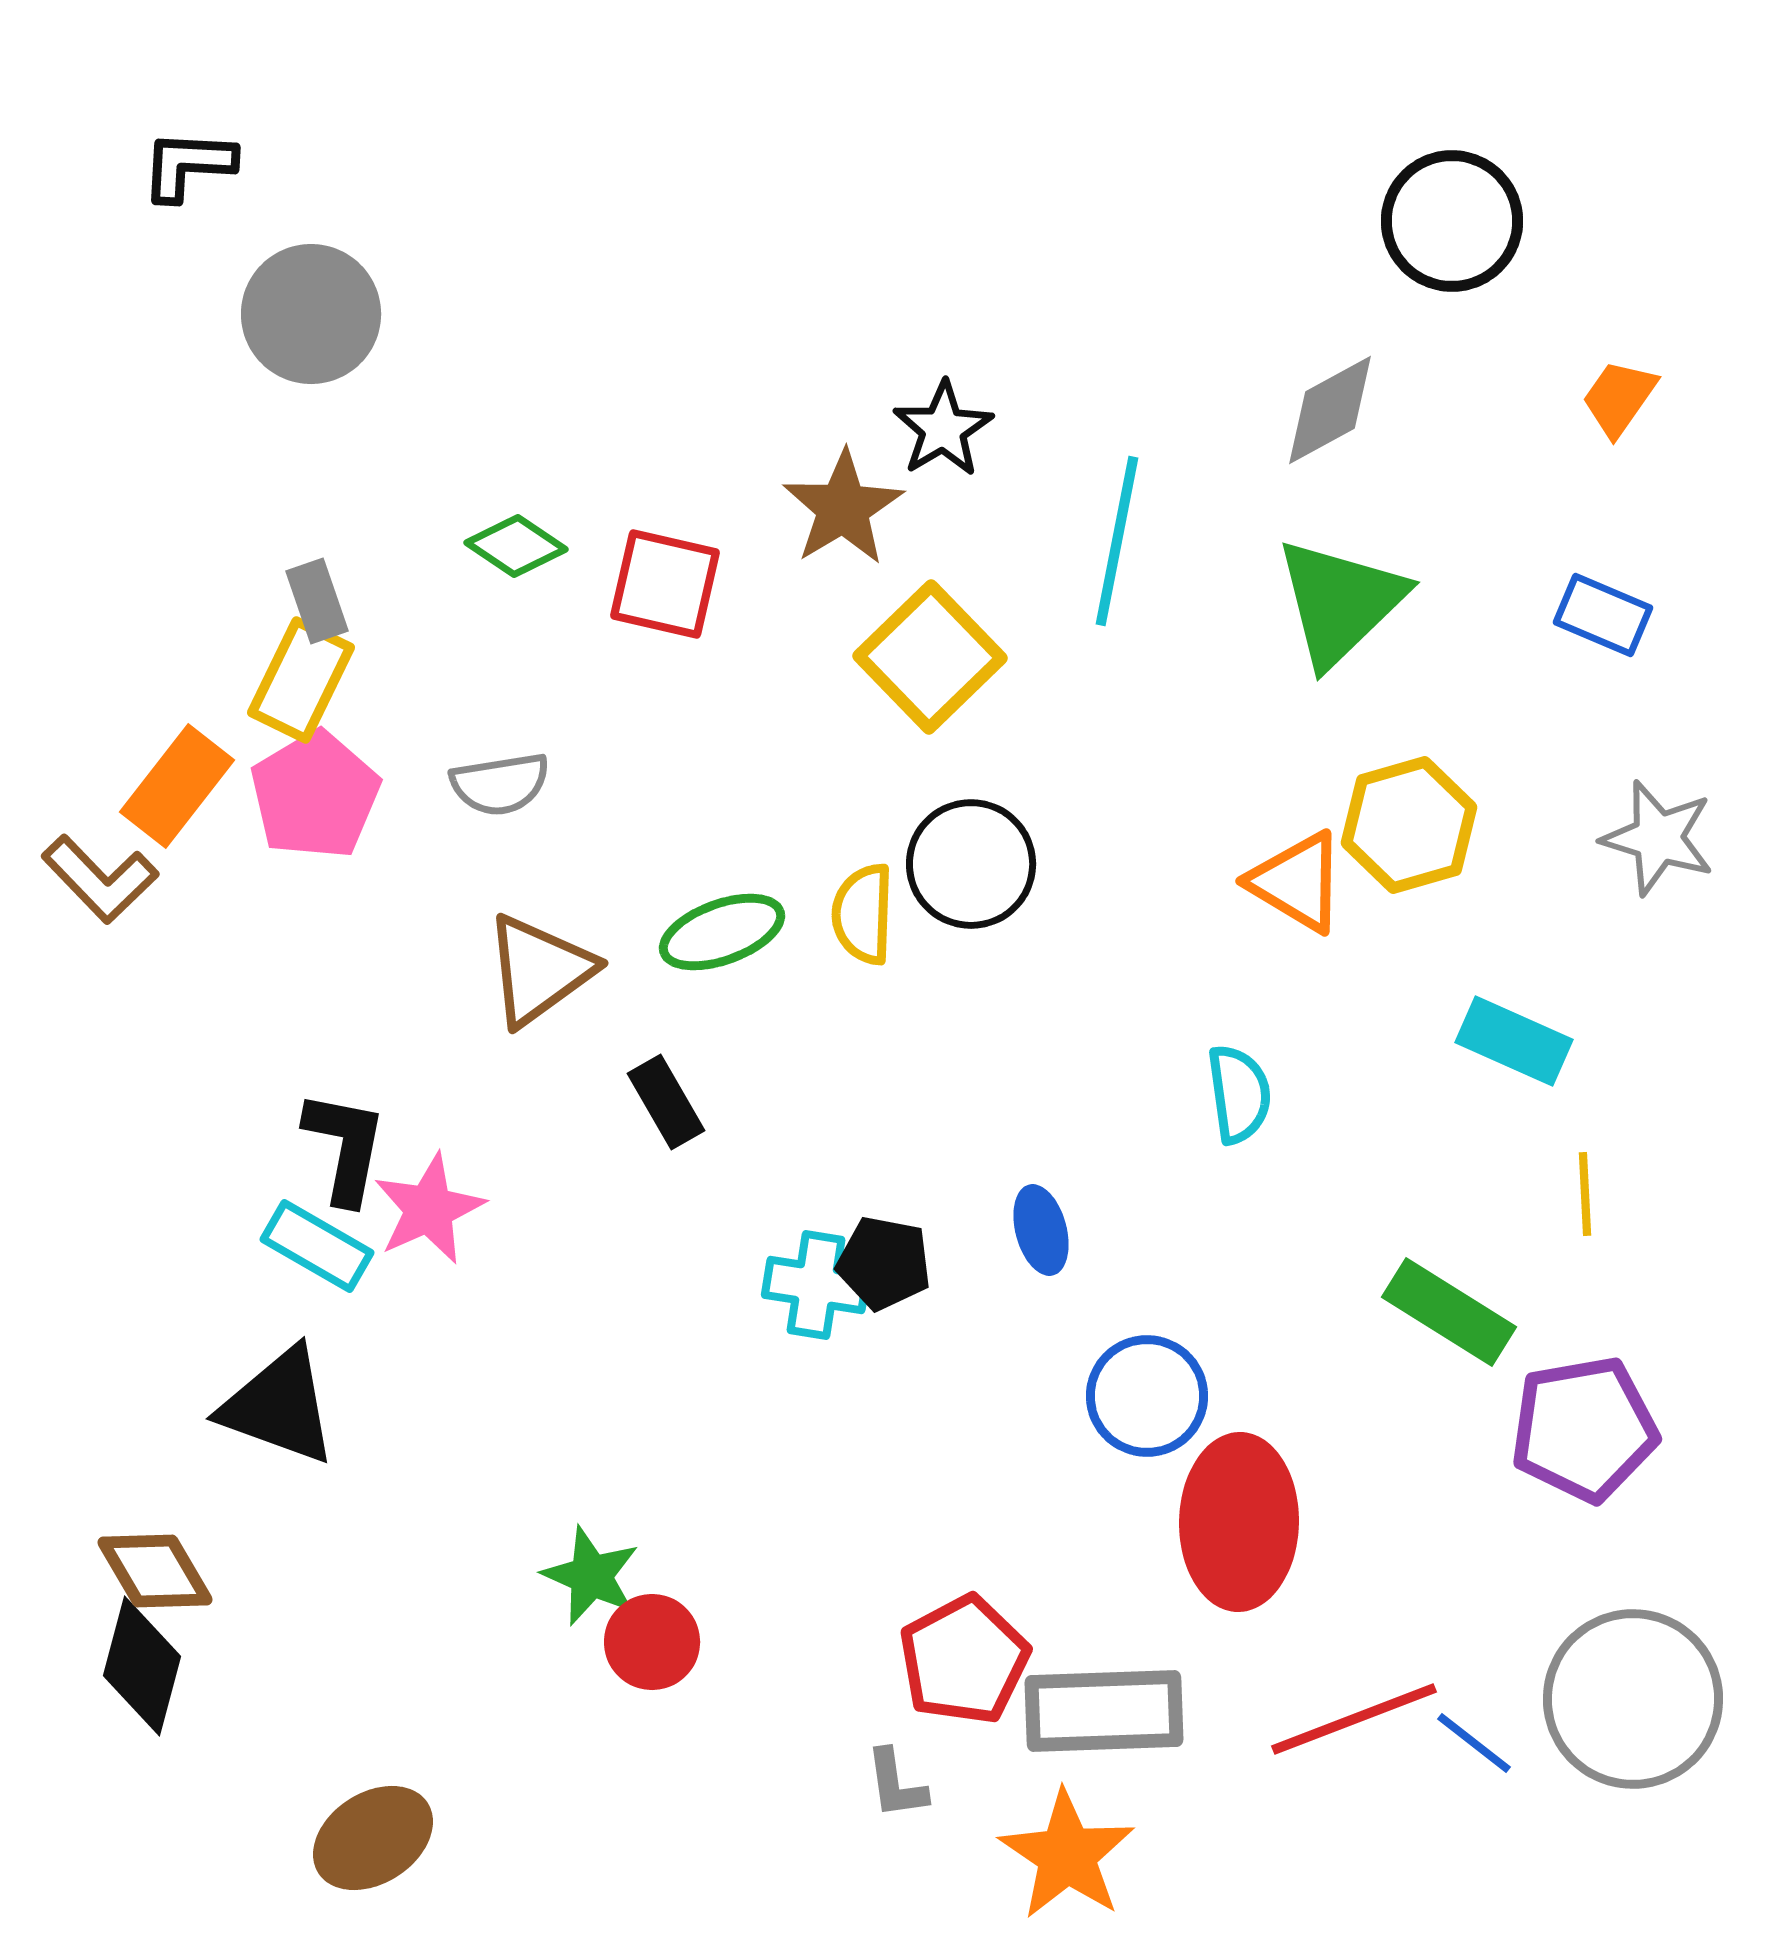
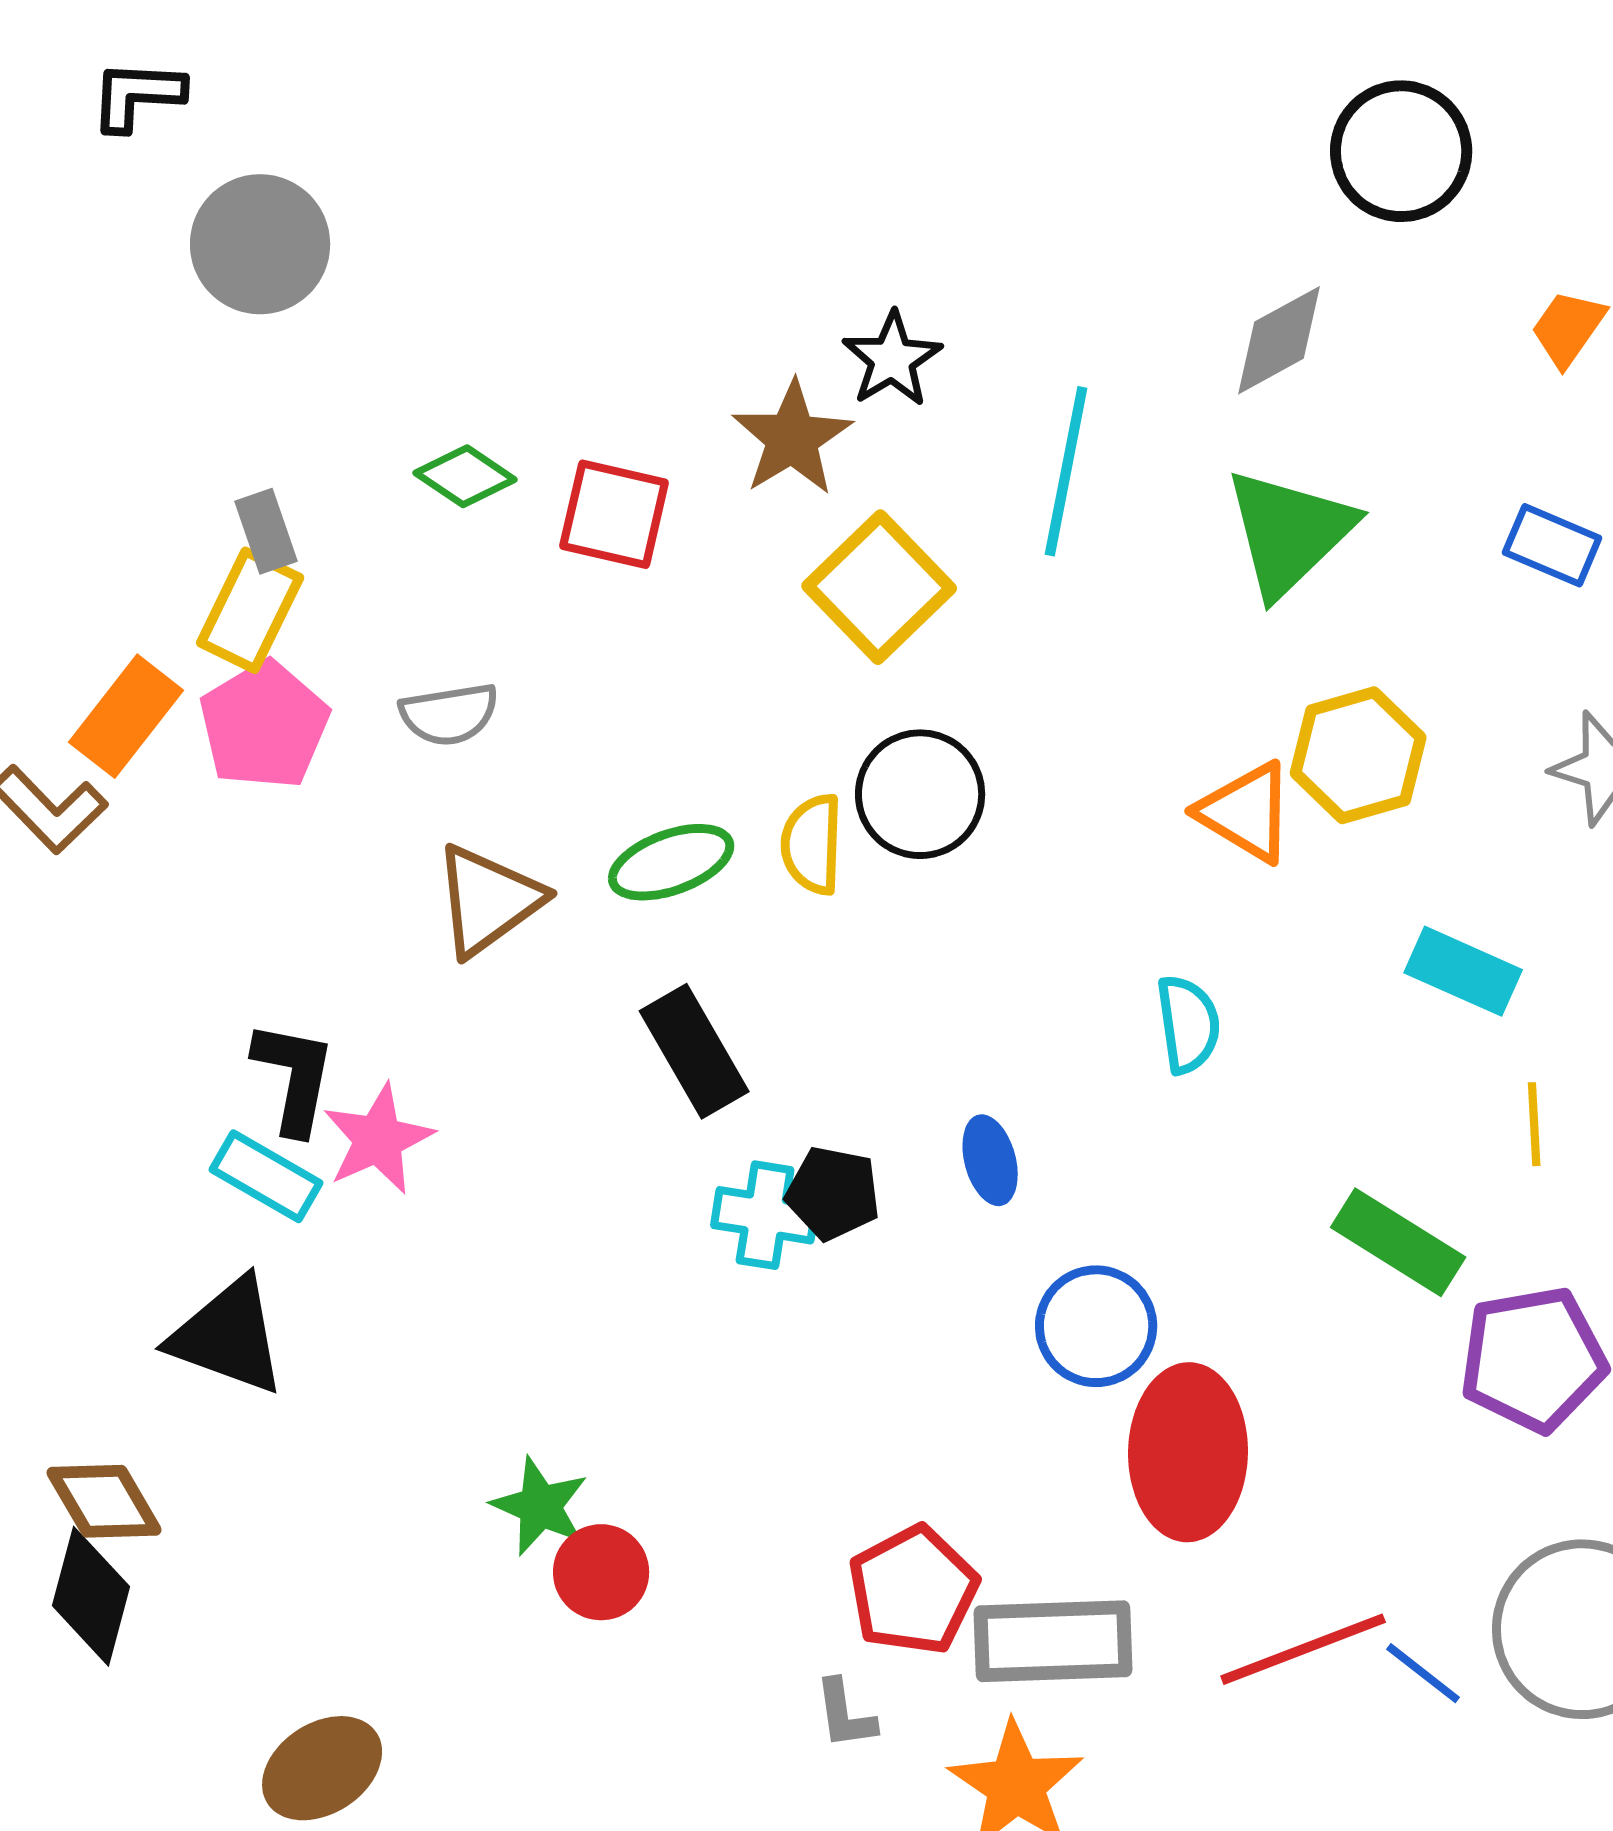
black rectangle: (666, 1102) -> (694, 1051), moved, size x1.4

